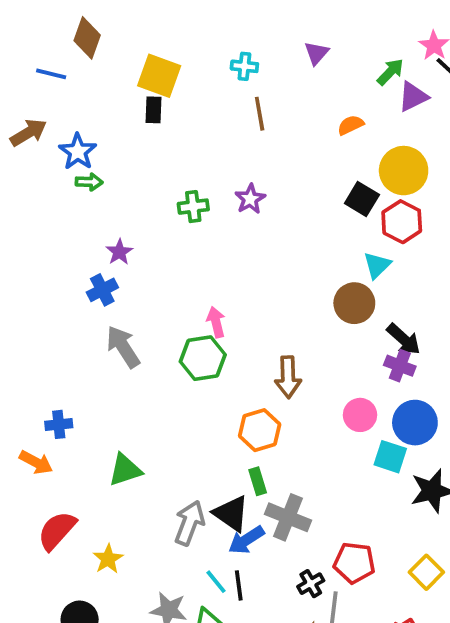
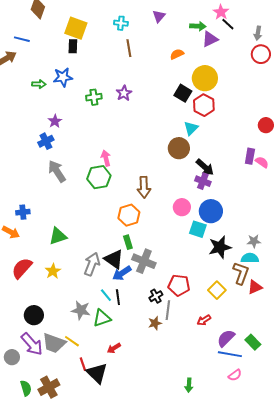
green arrow: (390, 72) -> (198, 26), turned 49
blue line: (51, 74) -> (22, 39), moved
blue star: (78, 152) -> (63, 77), moved, turned 30
yellow star: (108, 559) -> (53, 271), moved

